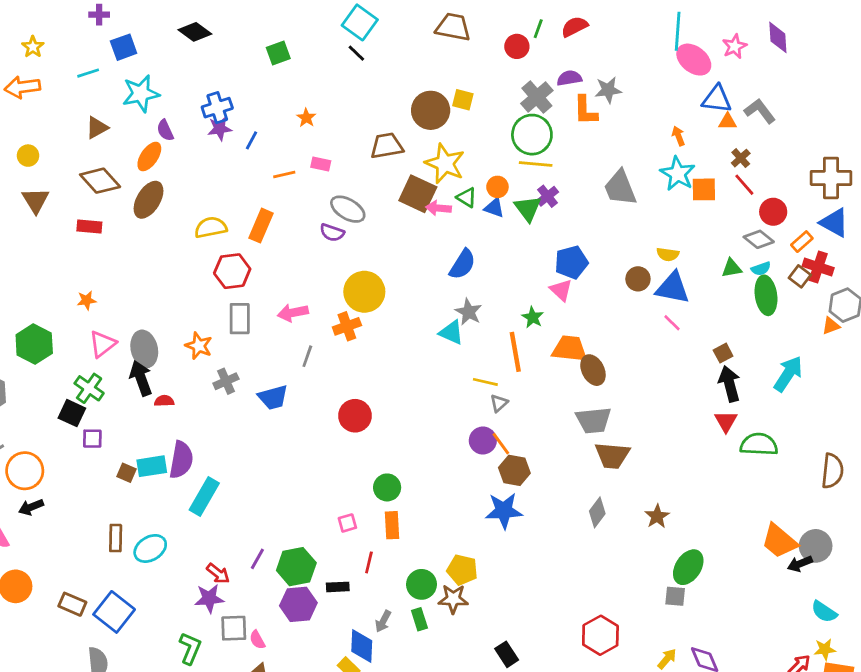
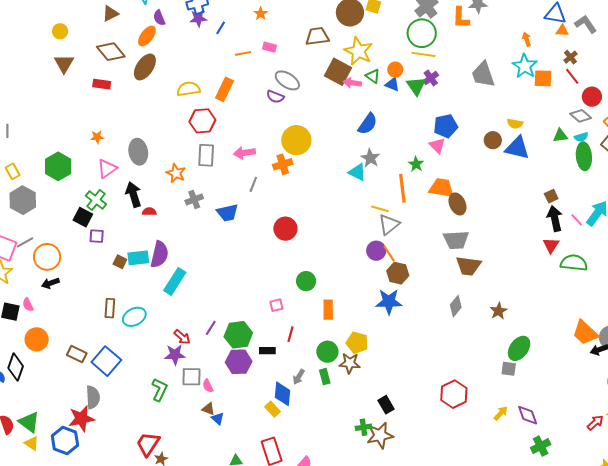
pink line: (672, 323) -> (577, 220), moved
gray ellipse: (144, 349) -> (138, 152), moved
gray triangle: (499, 403) -> (389, 224), size x1.6
orange rectangle: (392, 525) -> (328, 310), moved

